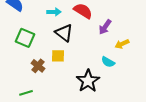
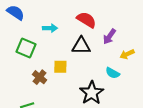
cyan arrow: (54, 12) -> (50, 28), moved
black triangle: (64, 33) -> (81, 46), moved, turned -36

